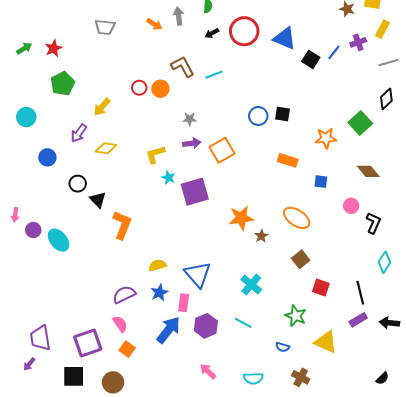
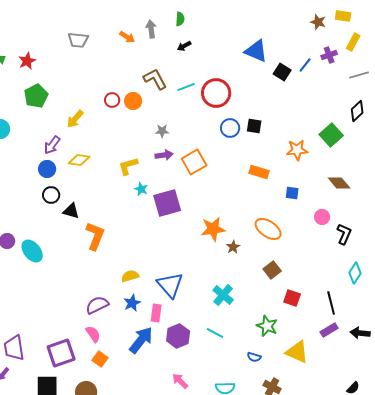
red circle: (244, 31) -> (216, 93), moved
blue circle: (47, 157) -> (47, 169), moved
black triangle: (98, 200) -> (71, 211), turned -30

